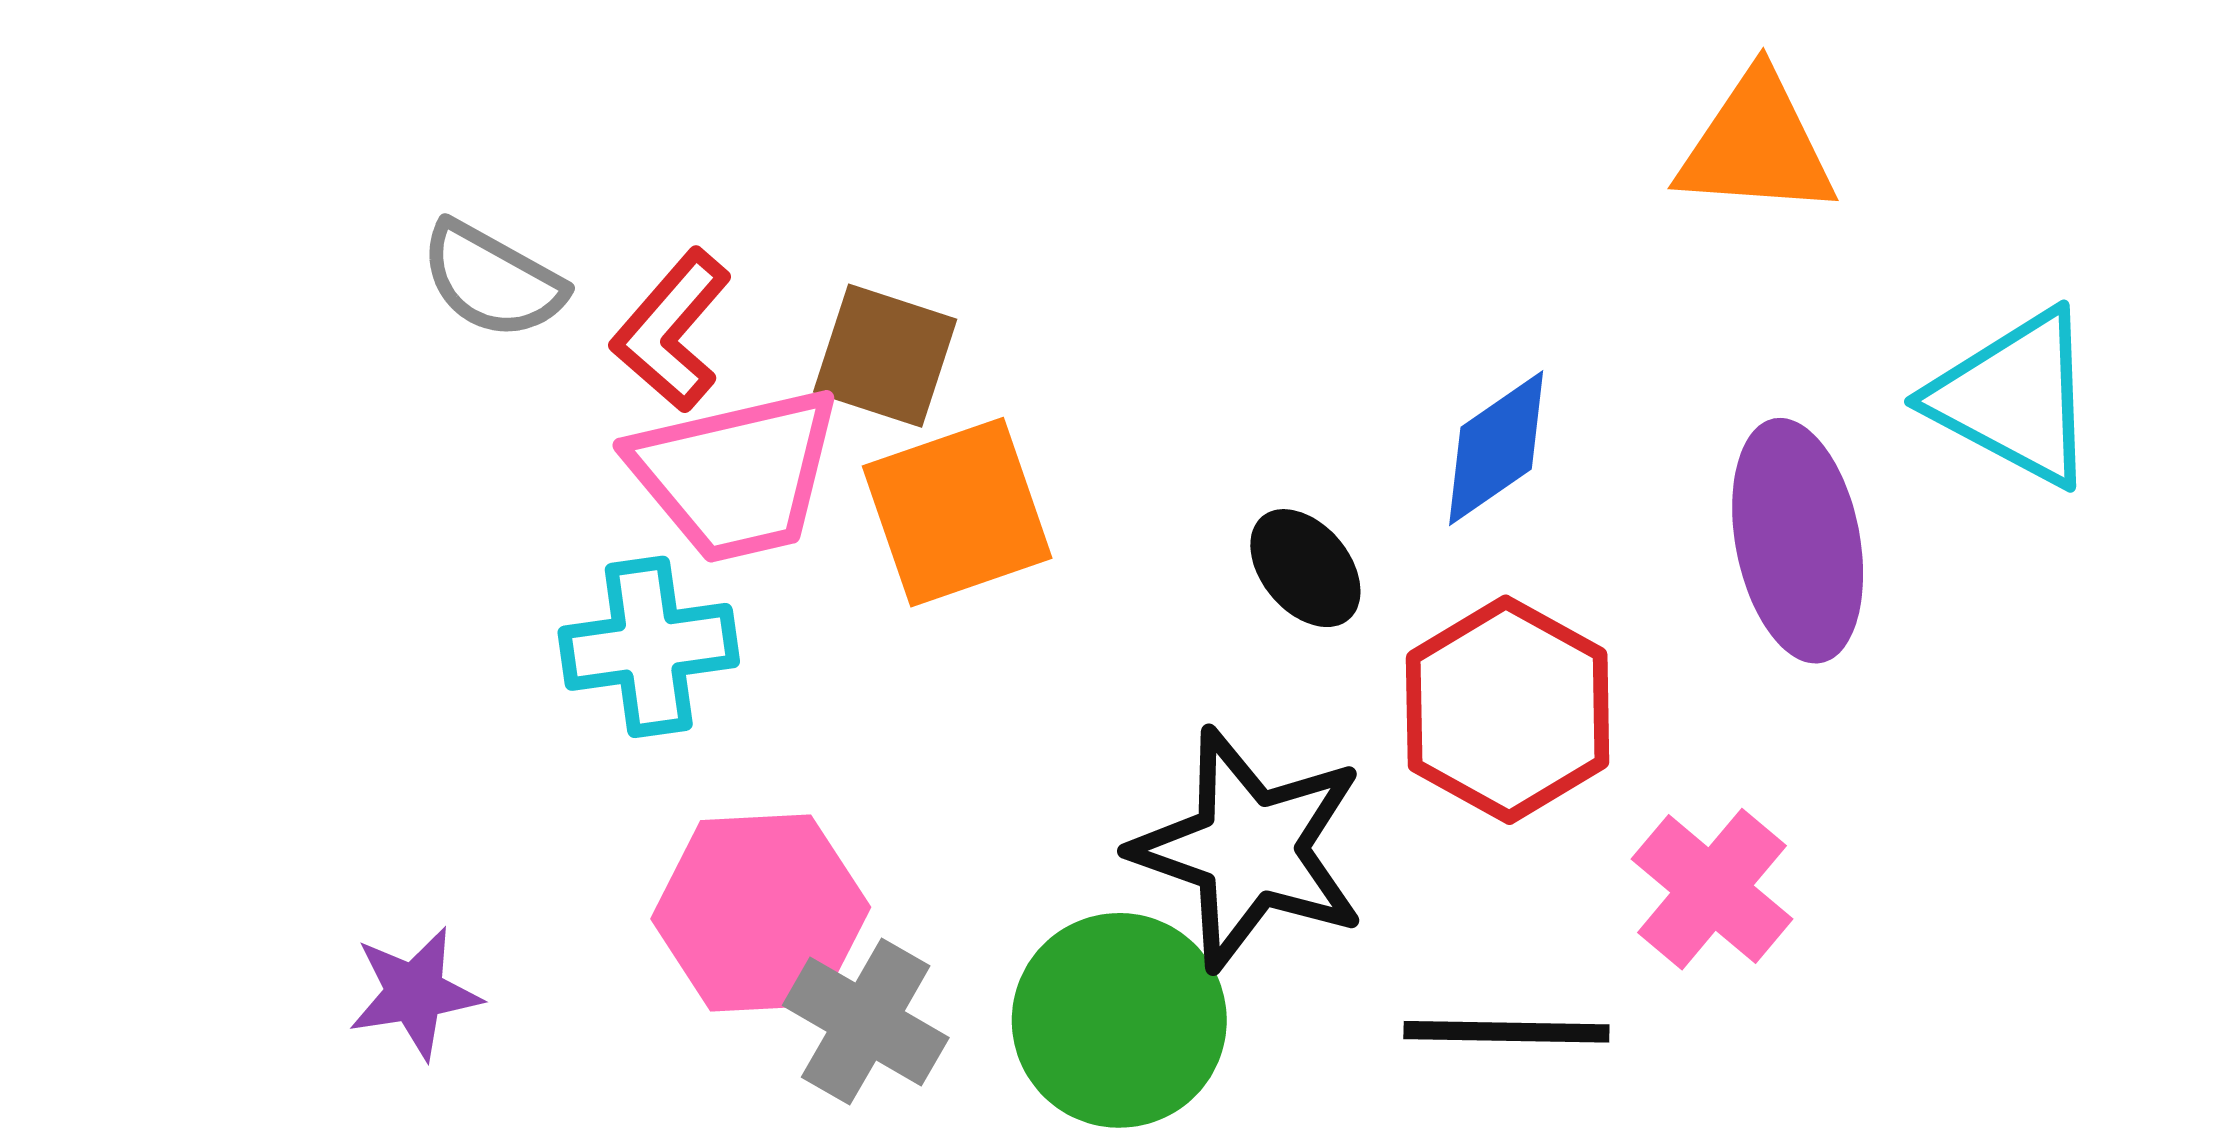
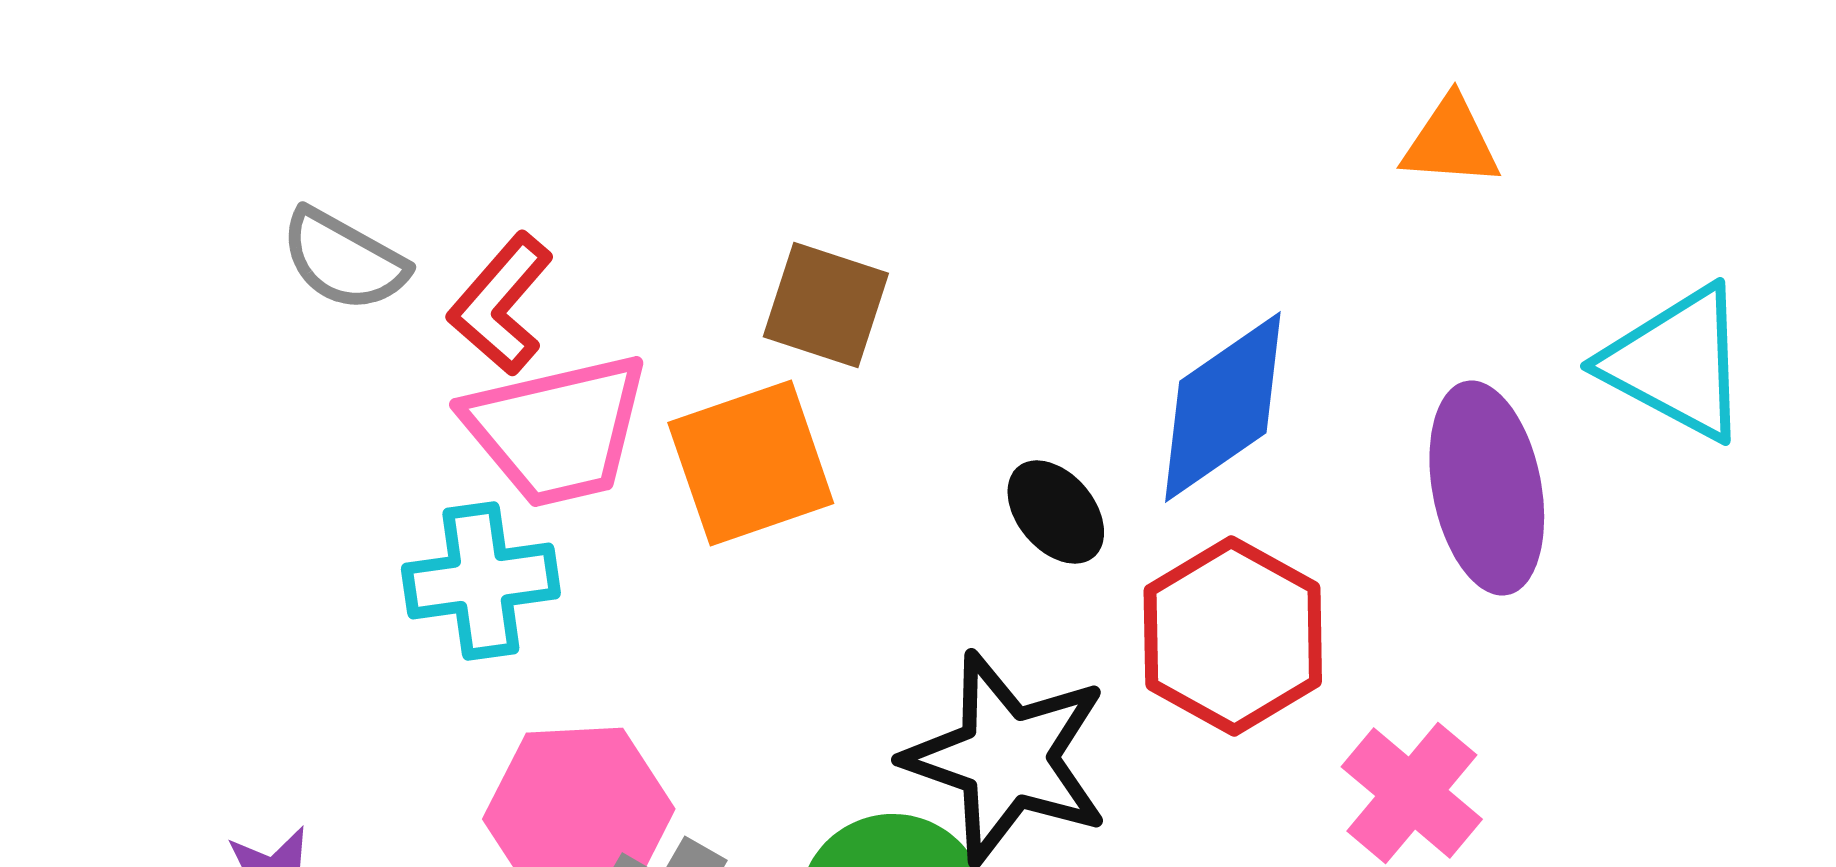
orange triangle: (1757, 146) -> (1451, 142), size x0.7
brown square: (885, 356) -> (826, 305), moved
blue diamond: (1496, 448) -> (1223, 407), size x1.4

